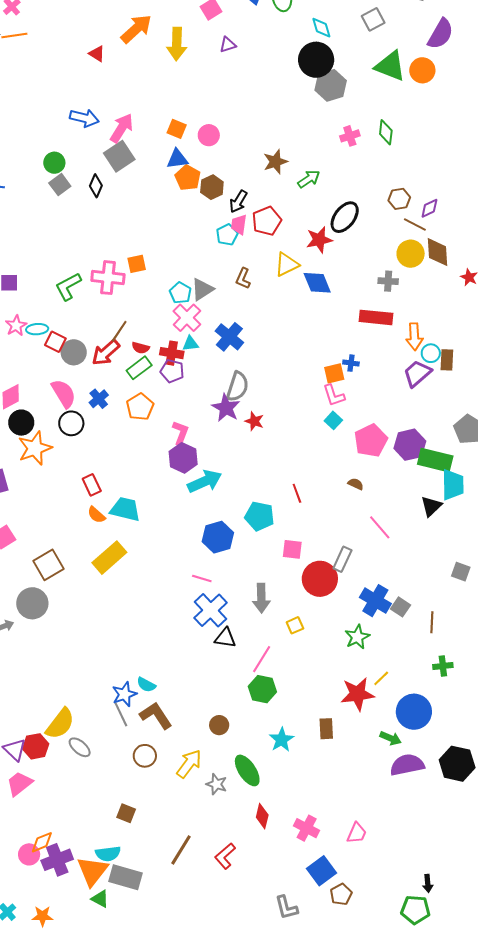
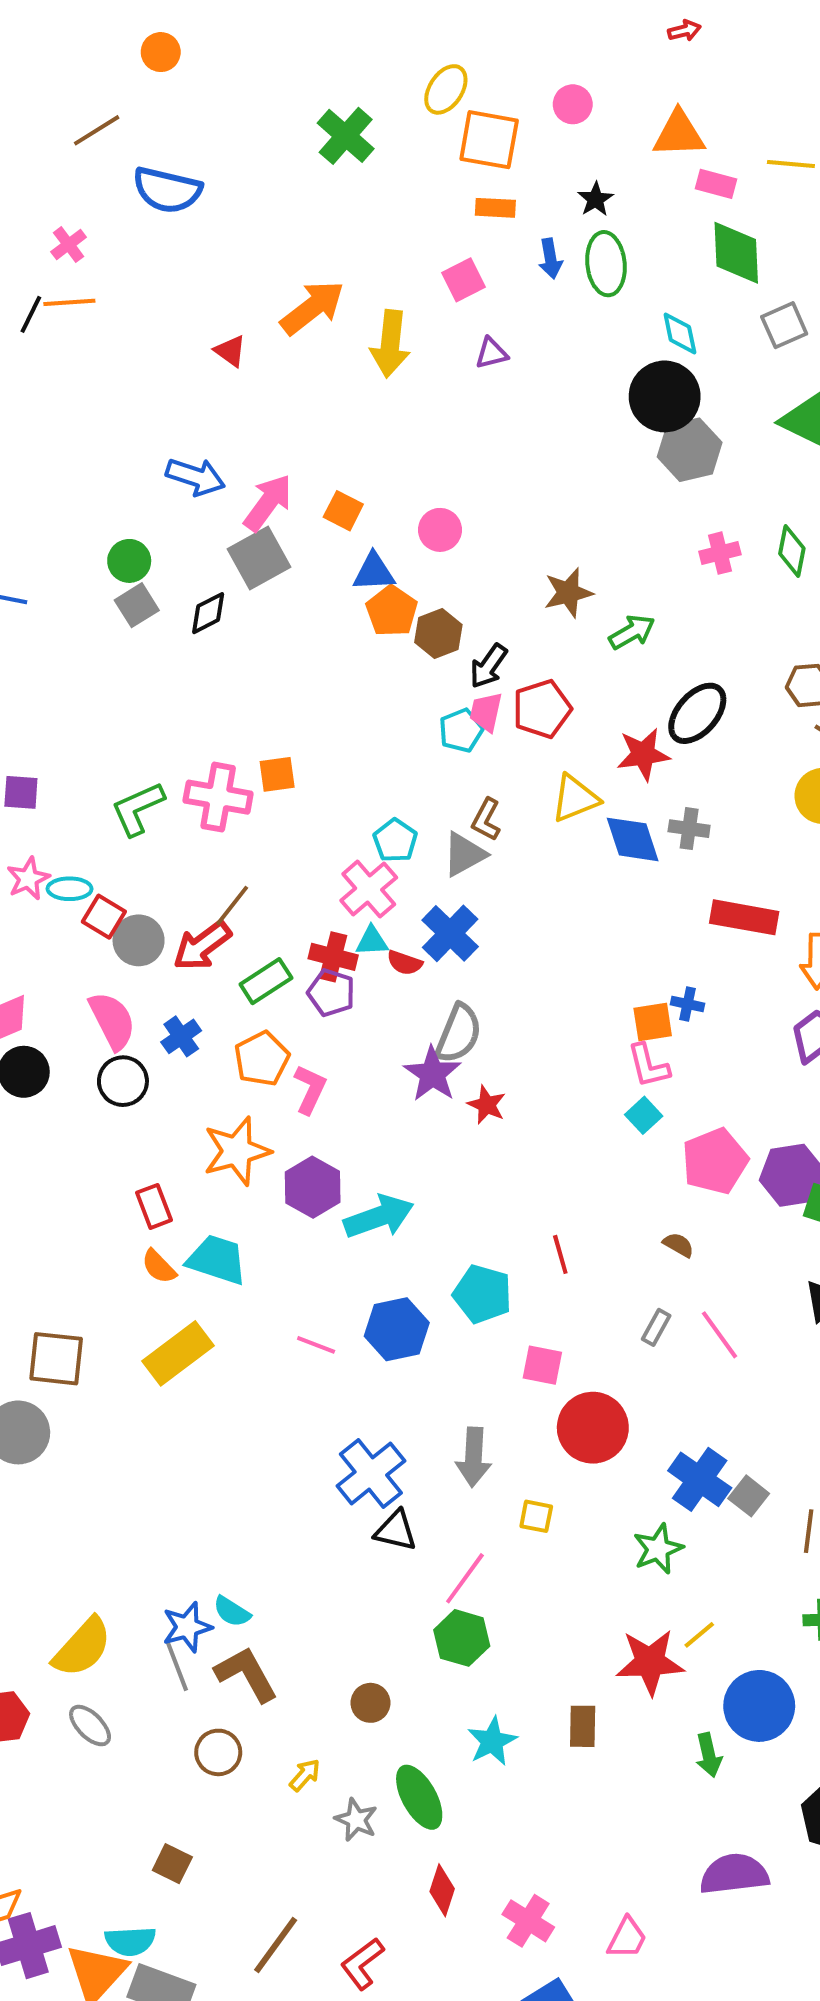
orange square: (177, 129) -> (343, 511), moved
black diamond: (96, 186) -> (208, 613), turned 35
gray cross: (388, 281) -> (689, 829), moved
gray triangle: (202, 289) -> (464, 854), moved
cyan pentagon: (180, 293) -> (395, 841), moved
red semicircle: (141, 348) -> (405, 963), moved
pink L-shape: (181, 433) -> (310, 1089), moved
orange star: (35, 448) -> (237, 1151), moved
purple hexagon: (183, 458) -> (313, 1187), moved
gray rectangle: (342, 559) -> (656, 1327), moved, size x0.7
brown square: (48, 565) -> (56, 1359), turned 32
pink line: (202, 578) -> (316, 1345), moved
yellow square: (295, 625) -> (536, 1516), turned 30
yellow semicircle: (60, 724) -> (82, 1647), moved
green arrow: (391, 738) -> (709, 1755), turned 50
yellow arrow: (189, 764) -> (305, 1775), size x0.6
purple semicircle: (407, 765) -> (734, 1874), moved

